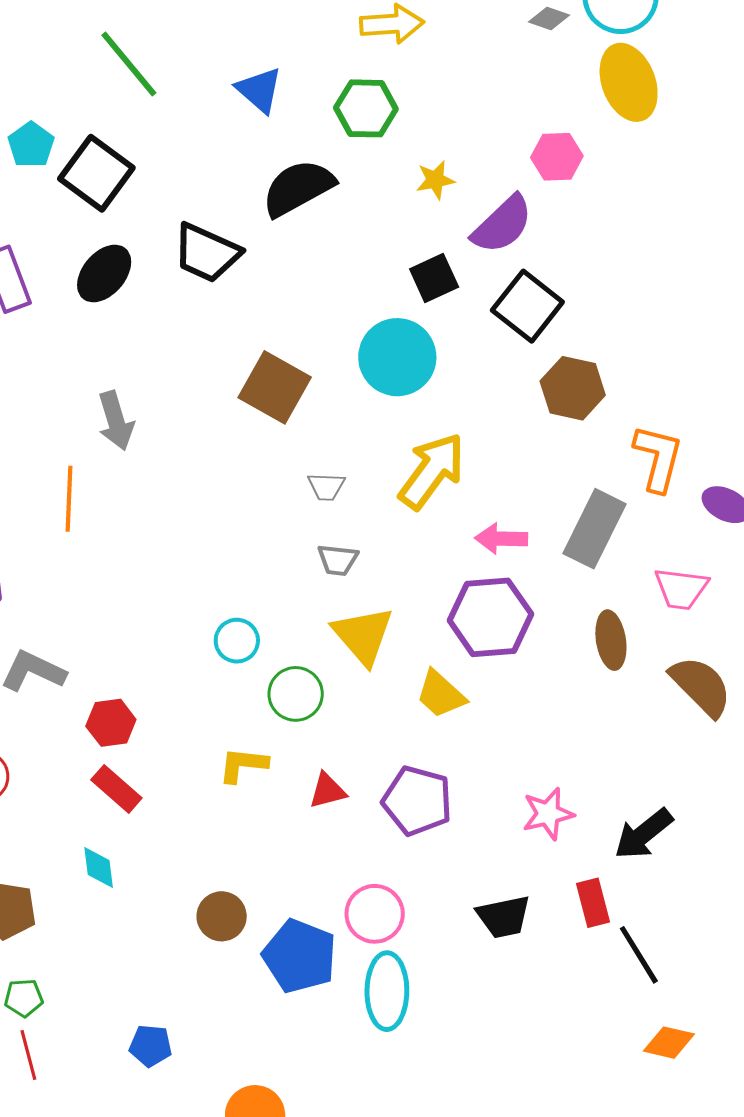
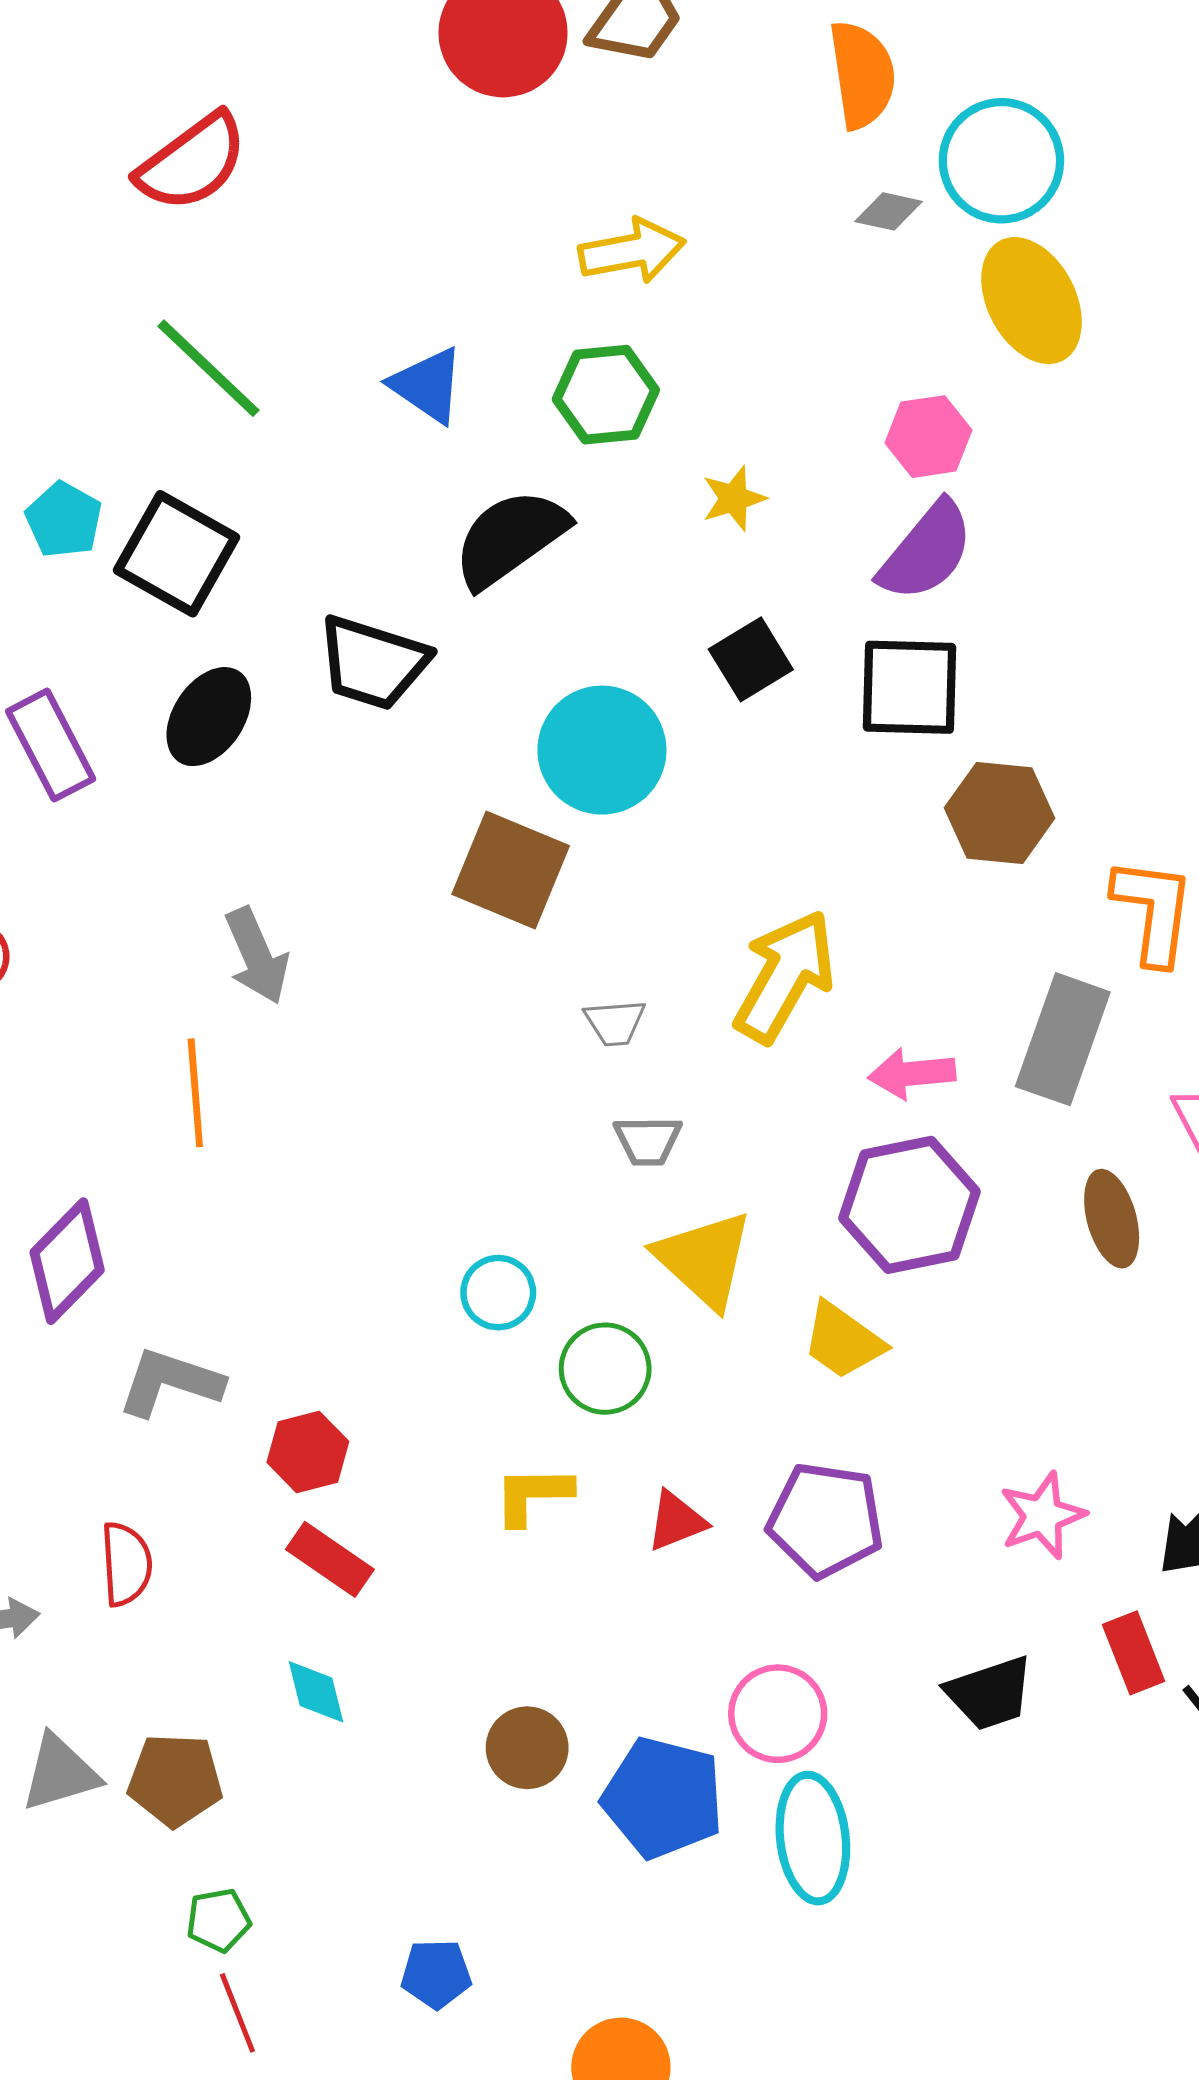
purple semicircle: (502, 225) -> (926, 551), moved
black square: (527, 306) -> (909, 687), turned -30
cyan circle: (397, 357) -> (602, 750), moved

